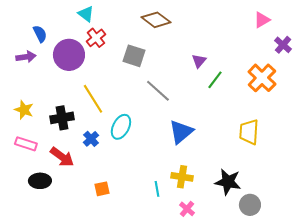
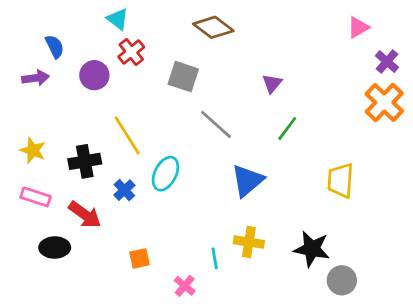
purple circle: (69, 55) -> (94, 75), size x0.7
orange cross: (262, 78) -> (384, 103), moved
green line: (215, 80) -> (287, 129), moved
pink cross: (187, 209) -> (185, 286), moved

